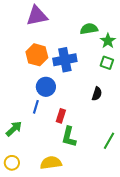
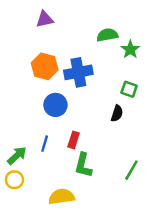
purple triangle: (37, 16) -> (45, 19), size x0.7
green square: (107, 63) -> (129, 89), moved
blue line: (36, 107) -> (45, 144), moved
yellow circle: (12, 163) -> (14, 180), moved

